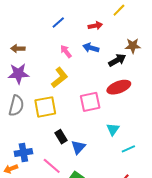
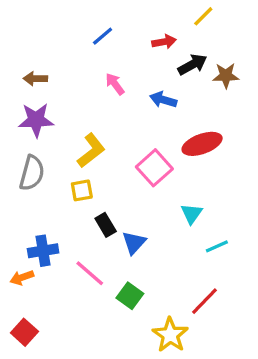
blue arrow: (91, 48) -> (163, 100), moved
black arrow: (117, 60) -> (192, 65), moved
yellow L-shape: (60, 78) -> (91, 151), moved
pink square: (90, 102) -> (154, 168), turned -30
yellow square: (45, 107) -> (82, 190), moved, size x0.6

